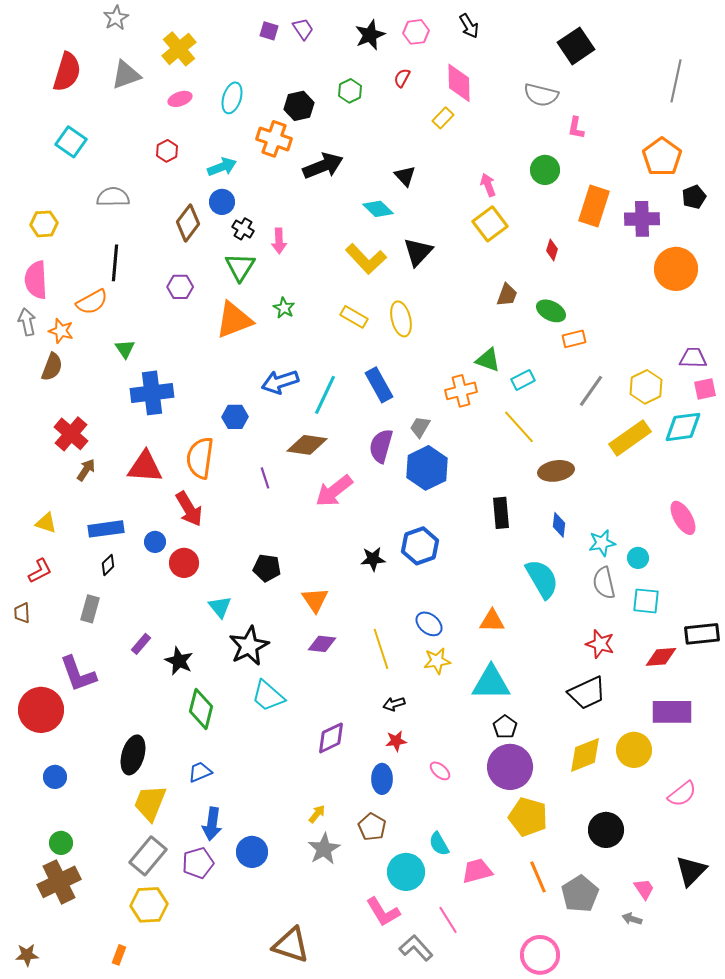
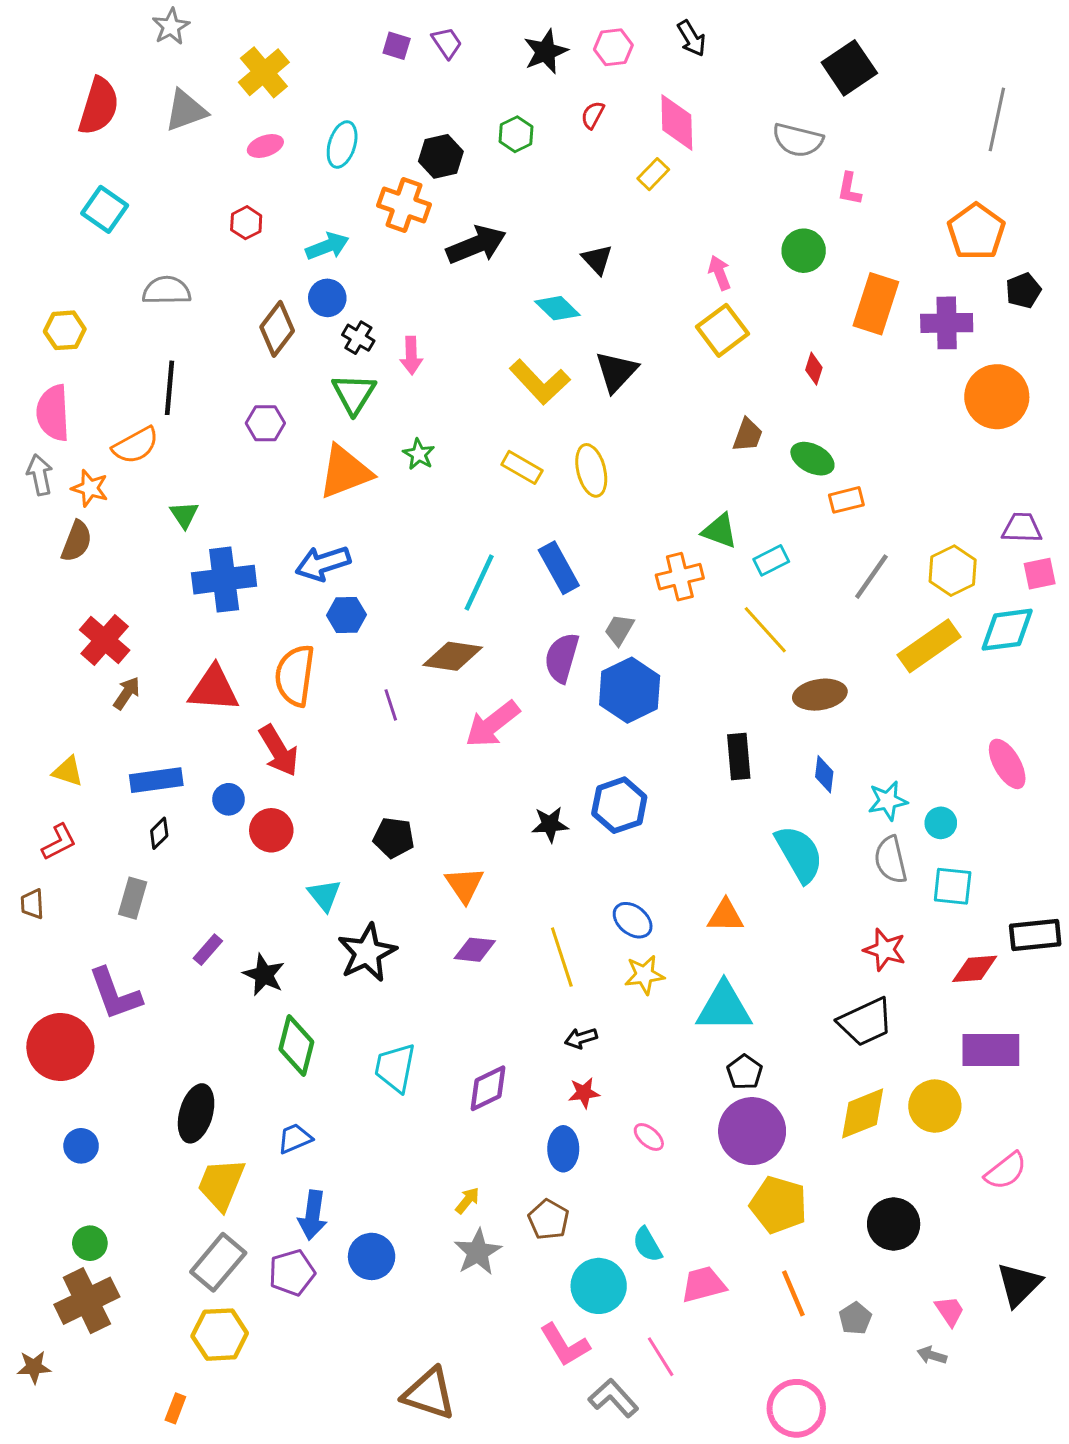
blue arrow: (280, 382) -> (323, 563), moved
cyan trapezoid: (268, 696) -> (395, 1068), moved, turned 60
gray pentagon: (580, 894) -> (855, 1318), size x0.6
brown star: (27, 955) -> (34, 1367), moved

